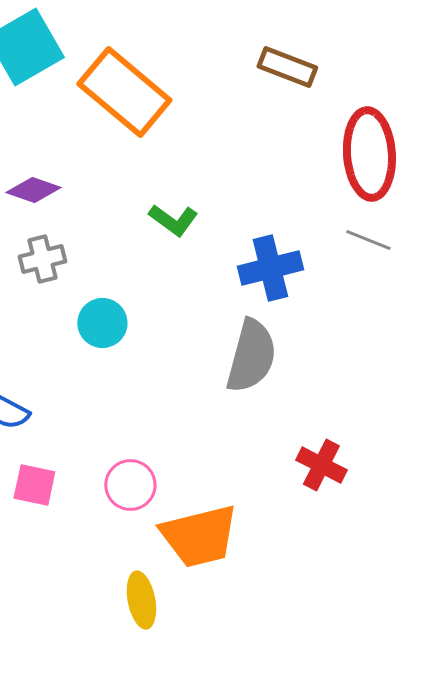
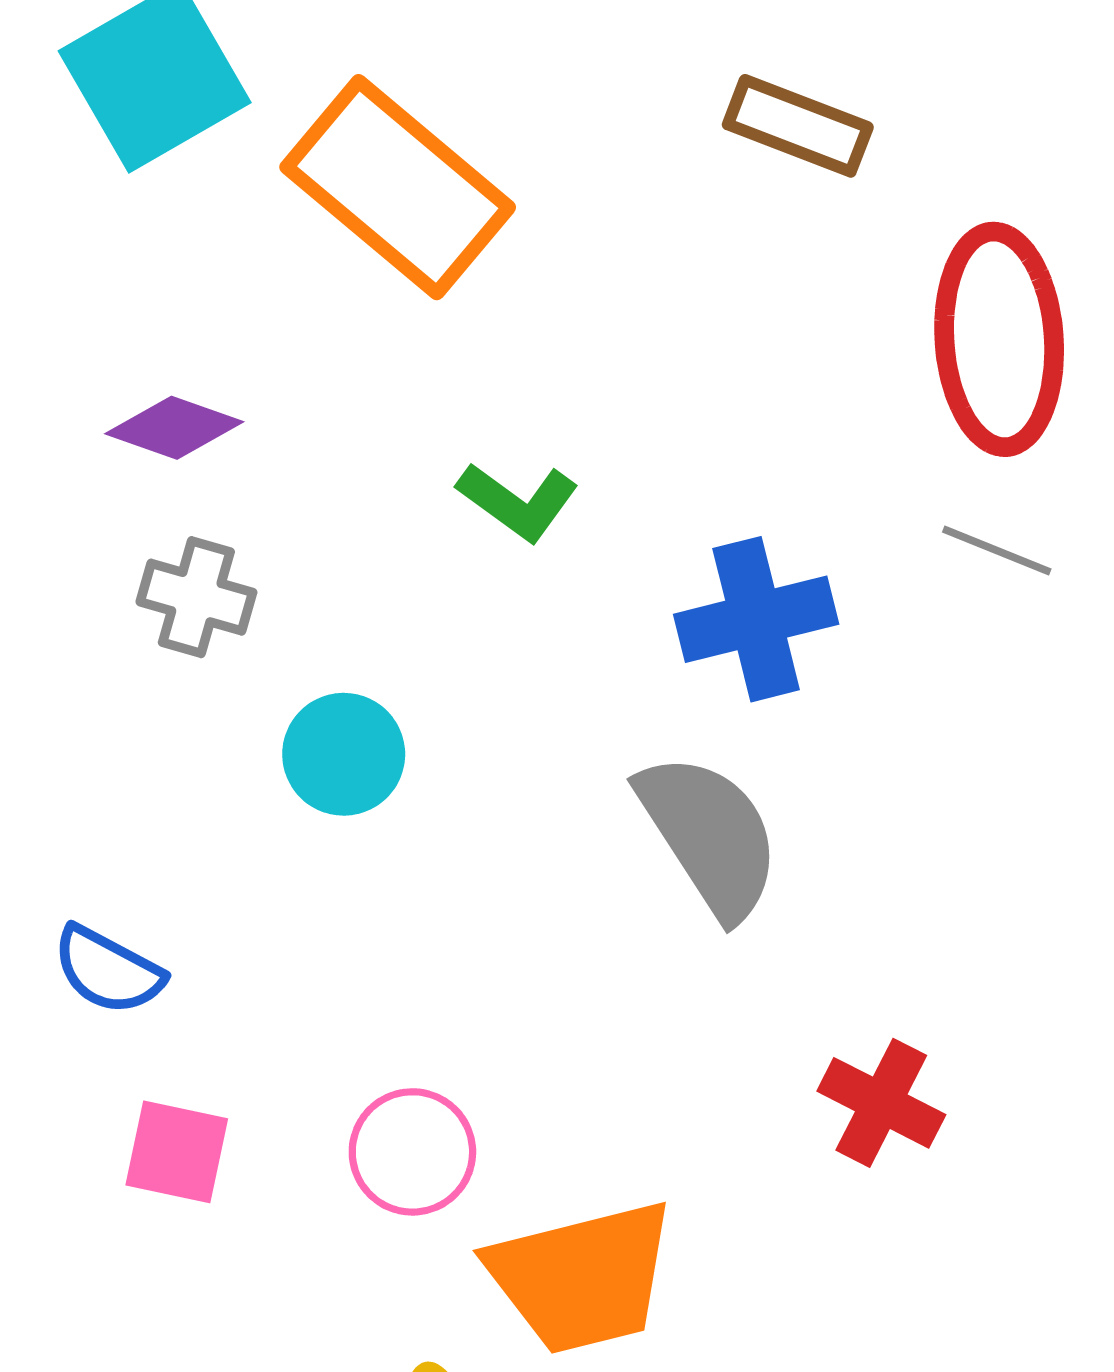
gray cross: (42, 259) -> (196, 597), turned 30
gray semicircle: (251, 356) -> (709, 835), turned -48

